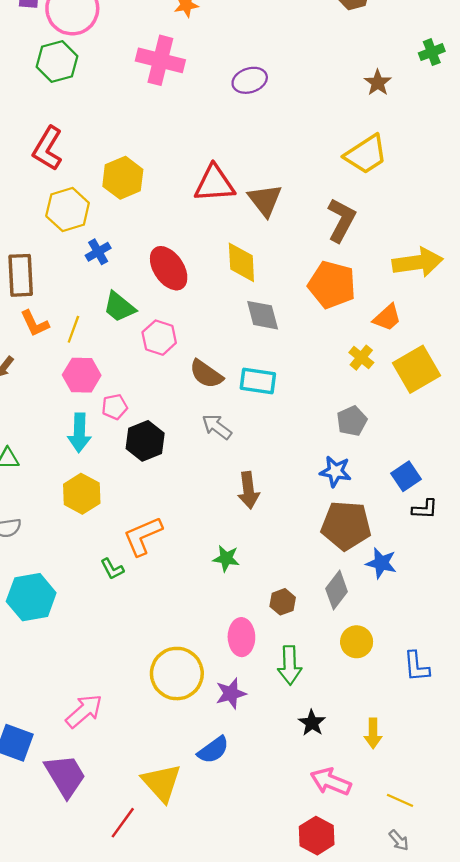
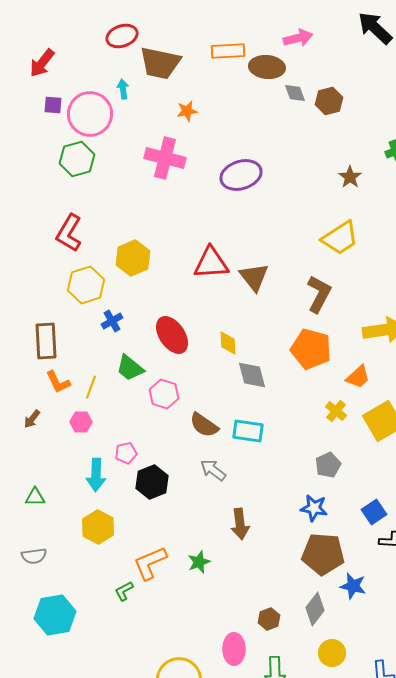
purple ellipse: (250, 80) -> (241, 175), size x1.4
yellow diamond: (241, 262) -> (228, 343), moved, size x0.7
pink hexagon: (82, 375) -> (81, 422), moved, size x0.7
green star: (226, 558) -> (199, 562), moved, turned -30
green L-shape: (112, 569) -> (124, 591), turned 90

